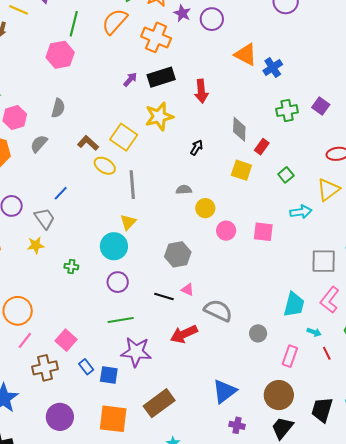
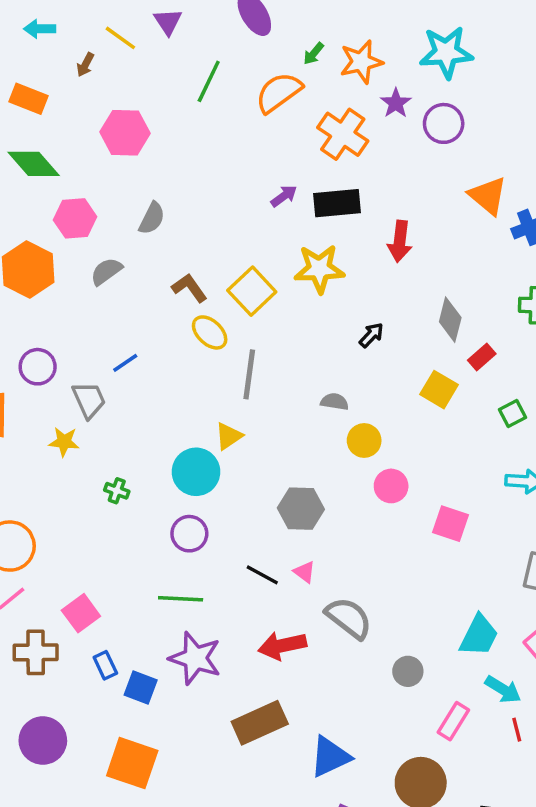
pink hexagon: (60, 55) -> (125, 133), moved
pink square: (263, 232) -> (450, 524), moved
cyan arrow: (314, 332) -> (503, 689), size x1.5
brown rectangle: (159, 403) -> (260, 723), moved

